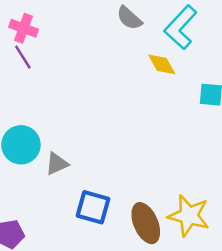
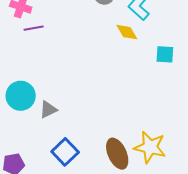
purple line: (23, 57) -> (34, 28), moved, turned -66
blue square: (93, 207) -> (65, 152), moved, turned 32

